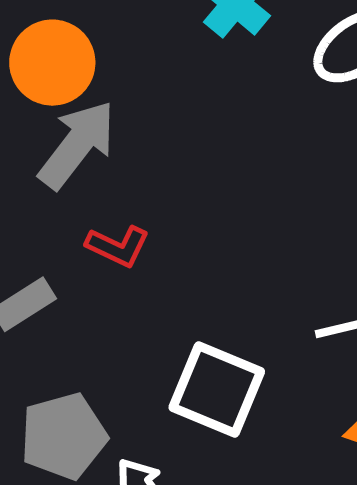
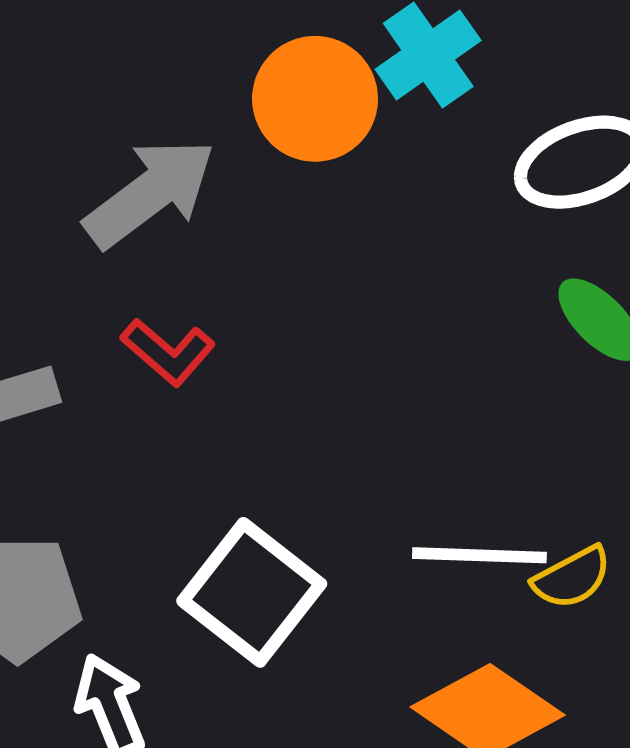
orange circle: (52, 63) -> (315, 99), moved

